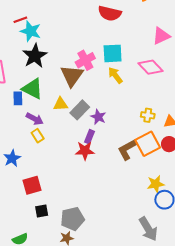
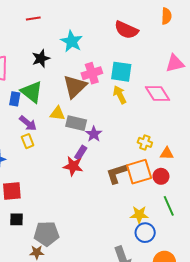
cyan star: (31, 31) -> (72, 41), moved
black star: (35, 56) -> (41, 59), size x0.7
gray rectangle: (80, 110) -> (76, 123), turned 48

